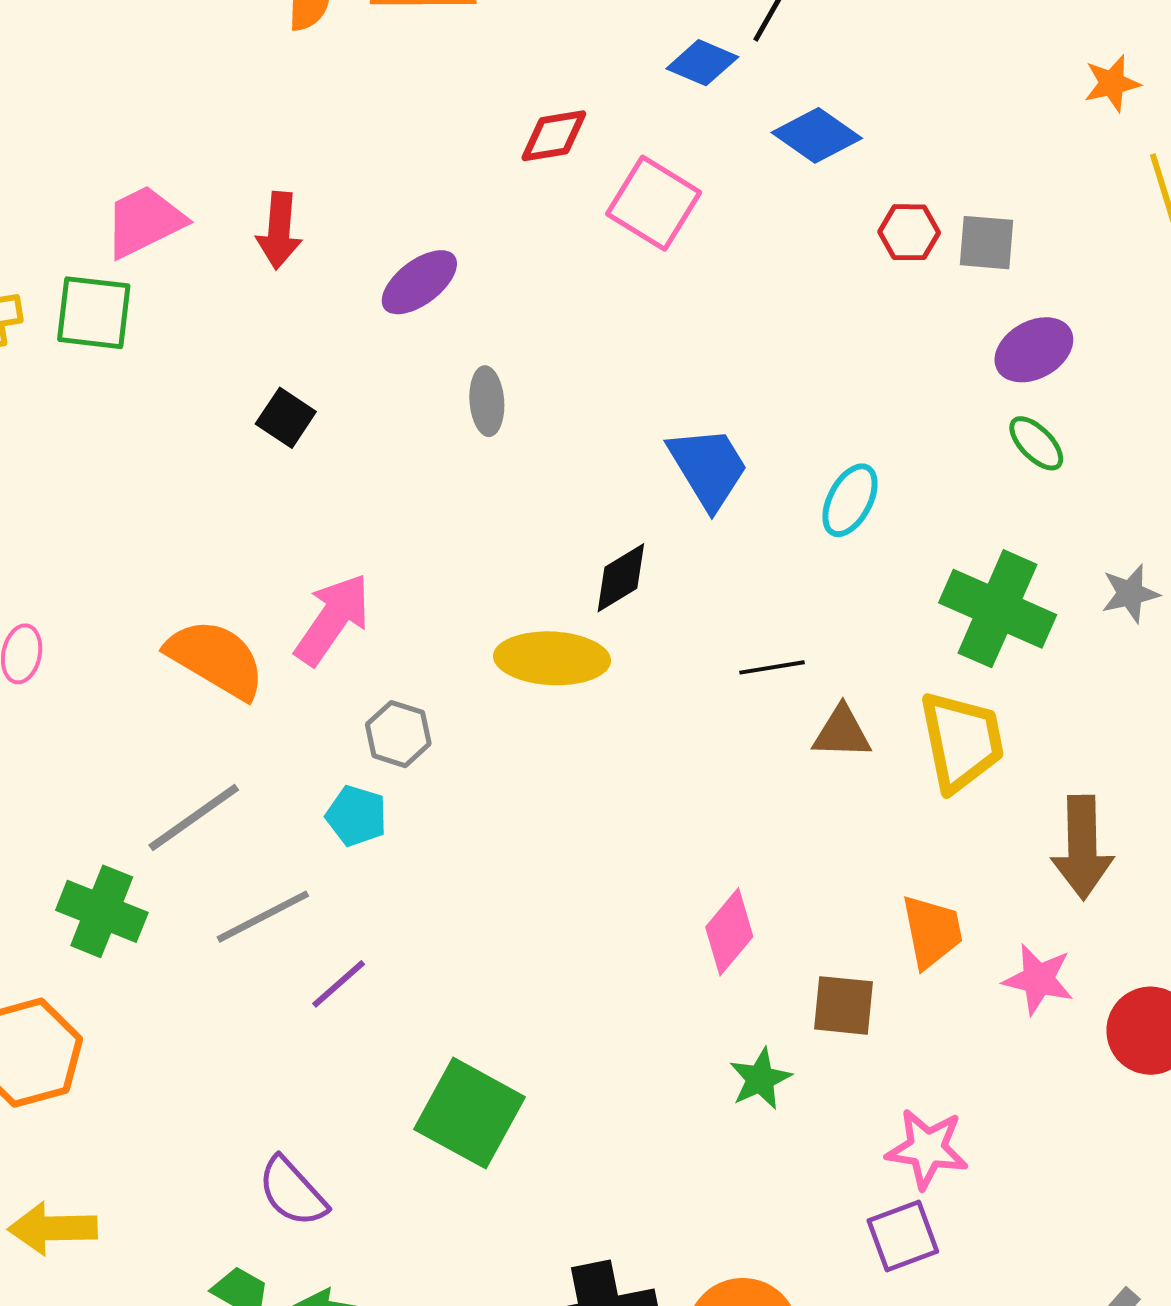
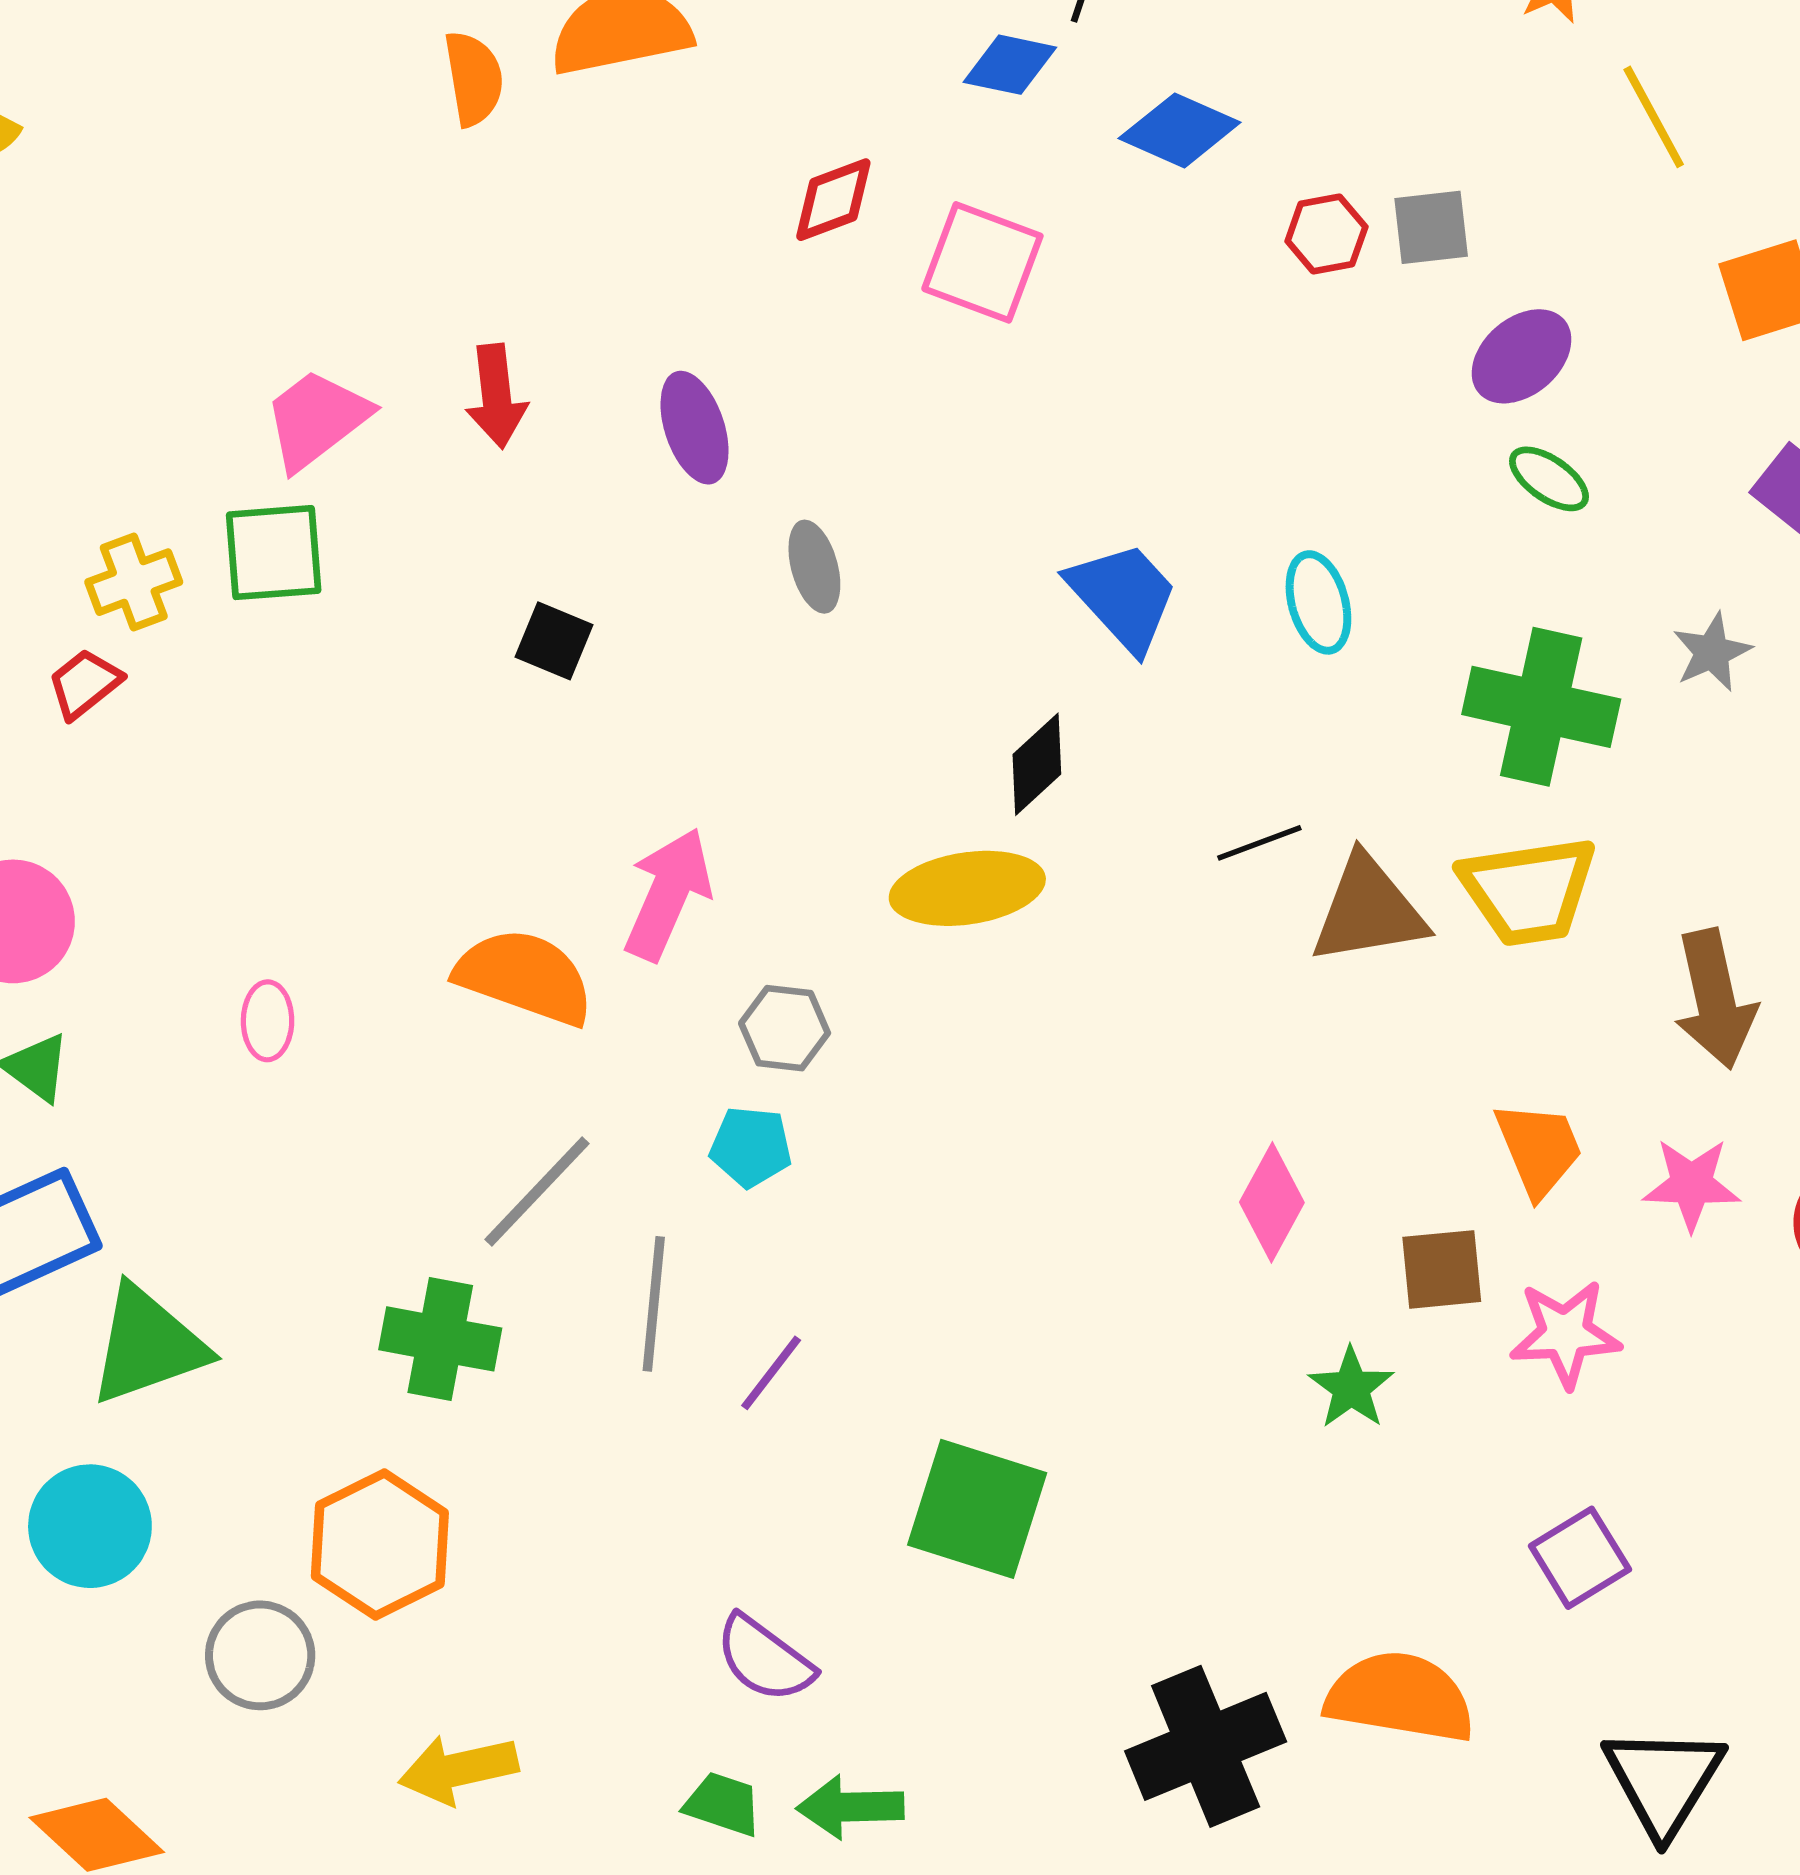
purple ellipse: (419, 282) -> (695, 428), turned -60
cyan ellipse: (850, 500) -> (1318, 602), turned -32
brown triangle: (842, 732) -> (1368, 910), size x1.5
yellow trapezoid: (962, 741) -> (1528, 891), turned 104
gray line: (263, 917) -> (654, 1304), turned -46
pink star: (927, 1149) -> (1565, 1334), moved

